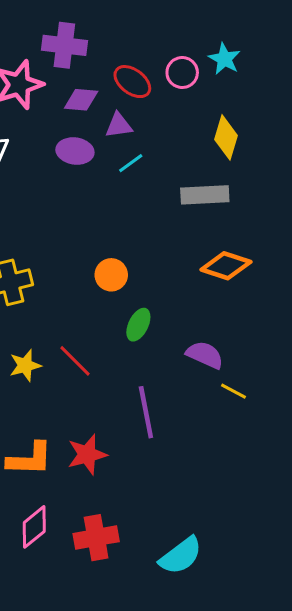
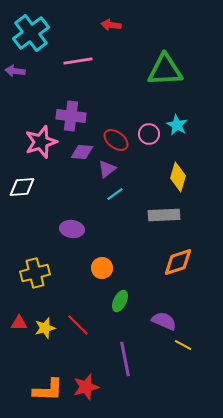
purple triangle: (119, 125) -> (107, 169), turned -30
purple ellipse: (75, 151) -> (72, 229), moved
orange diamond: (226, 266) -> (178, 262), turned -36

